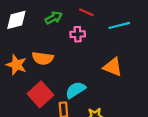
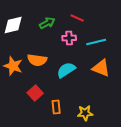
cyan line: (119, 25) -> (96, 42), moved
cyan semicircle: (75, 90) -> (66, 70), moved
red square: (40, 94) -> (35, 93), size x0.7

